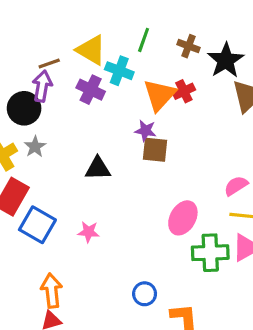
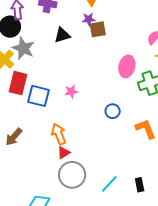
gray star: (35, 147) -> (23, 48), size x1.6
black triangle: (98, 168) -> (62, 35), moved
blue circle: (145, 294) -> (113, 111), moved

